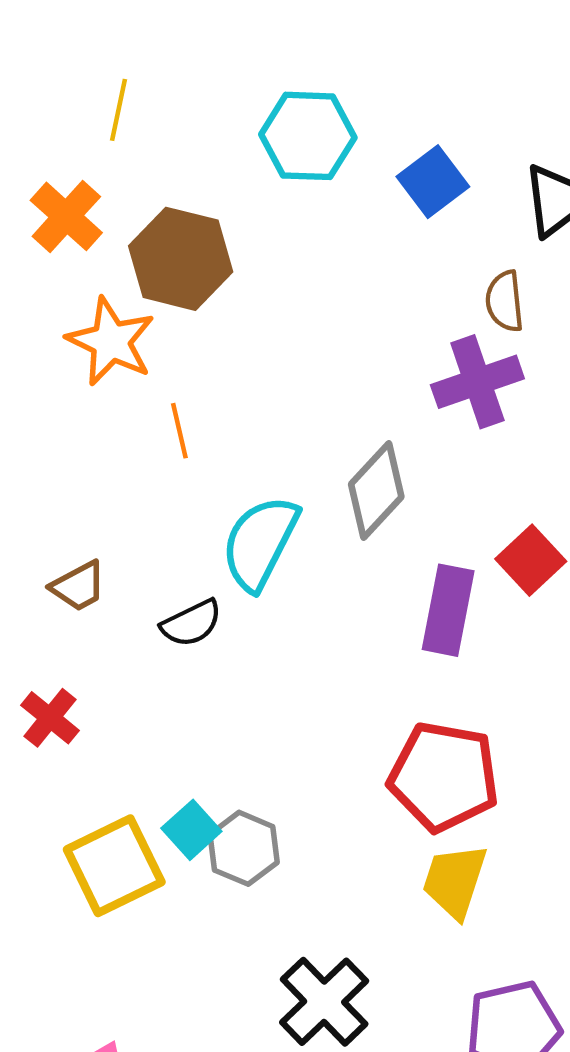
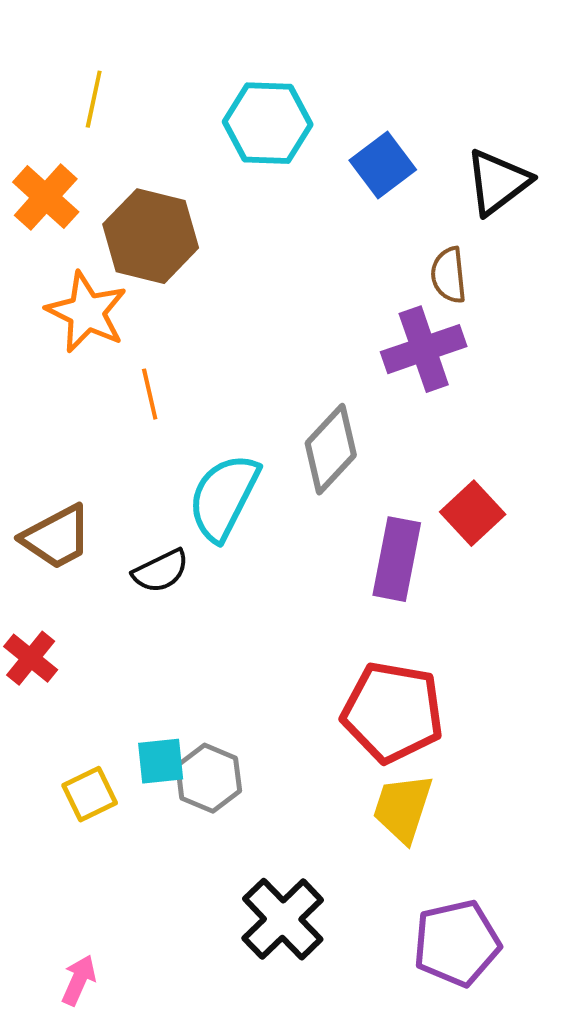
brown trapezoid: (78, 586) -> (57, 537), size x1.4
cyan square: (191, 830) -> (161, 761), turned 36
yellow square: (114, 866) -> (90, 794), size x0.6

